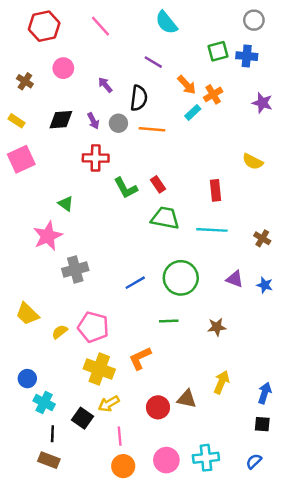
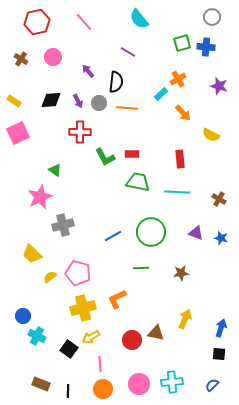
brown cross: (25, 81) -> (21, 59), moved
orange arrow: (187, 85) -> (183, 113), moved
red rectangle: (158, 184) -> (132, 154), turned -56
yellow trapezoid: (27, 314) -> (32, 254), moved
yellow cross: (99, 369) -> (83, 308), turned -35
black line: (52, 434) -> (68, 391), moved

